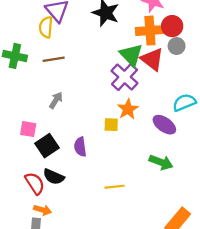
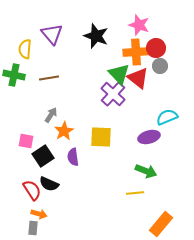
yellow semicircle: (46, 27) -> (25, 49), moved
orange star: (128, 109) -> (64, 131), moved
yellow square: (111, 125) -> (101, 137), size x1.6
purple ellipse: (164, 125) -> (149, 137), turned -50
yellow line: (115, 187) -> (135, 193), moved

